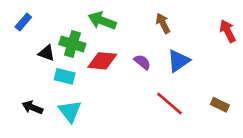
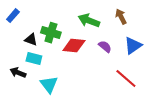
green arrow: (102, 21) -> (89, 21), moved
cyan rectangle: (65, 76) -> (34, 59), moved
black arrow: (32, 107) -> (18, 73), moved

